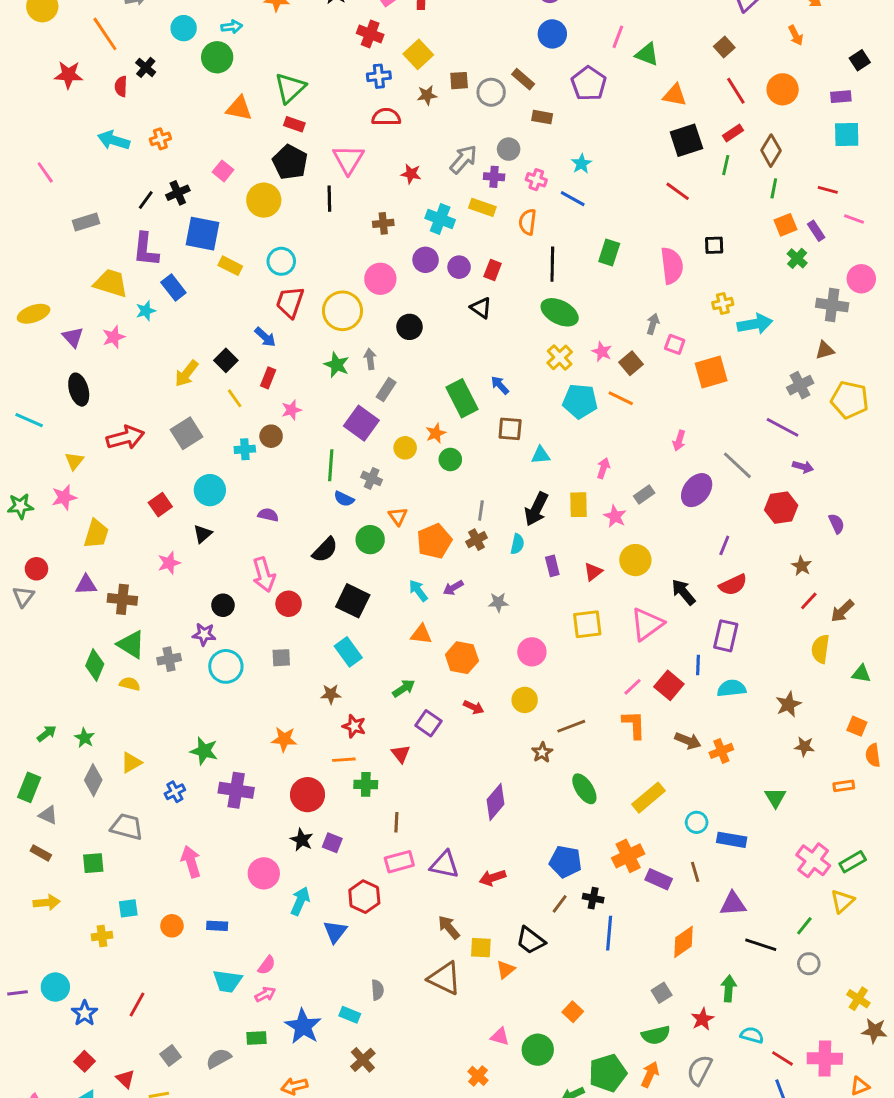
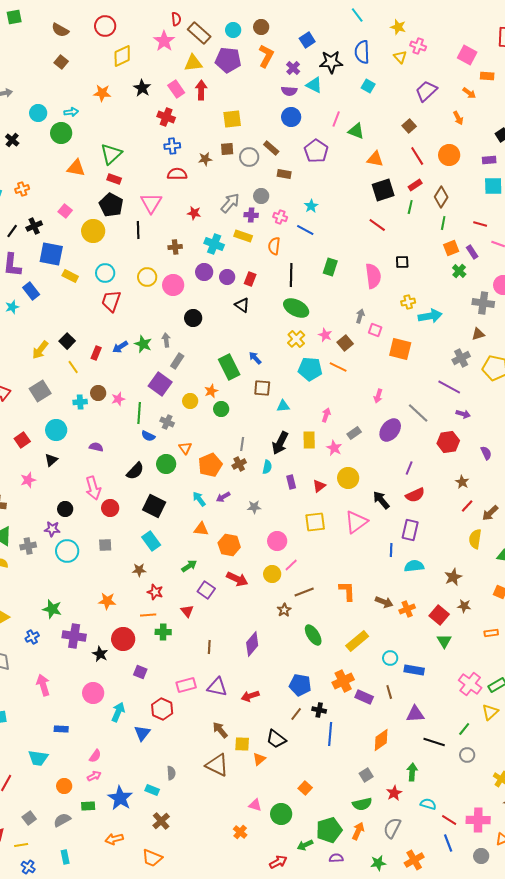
yellow square: (418, 54) -> (232, 119), moved, turned 36
yellow circle: (342, 311) -> (147, 277), moved, size x0.7
blue arrow: (265, 337) -> (120, 347), moved, turned 105
orange square: (711, 372) -> (400, 349), turned 30
pink star: (291, 410) -> (118, 399), moved
red square: (669, 685) -> (439, 615), moved
pink line: (632, 687) -> (291, 565), moved
red arrow: (474, 707) -> (237, 579), size x1.5
brown line: (396, 822) -> (209, 647), moved
black star: (302, 840) -> (100, 654), moved
orange circle: (172, 926) -> (64, 786), moved
cyan trapezoid: (227, 981) -> (38, 758), moved

